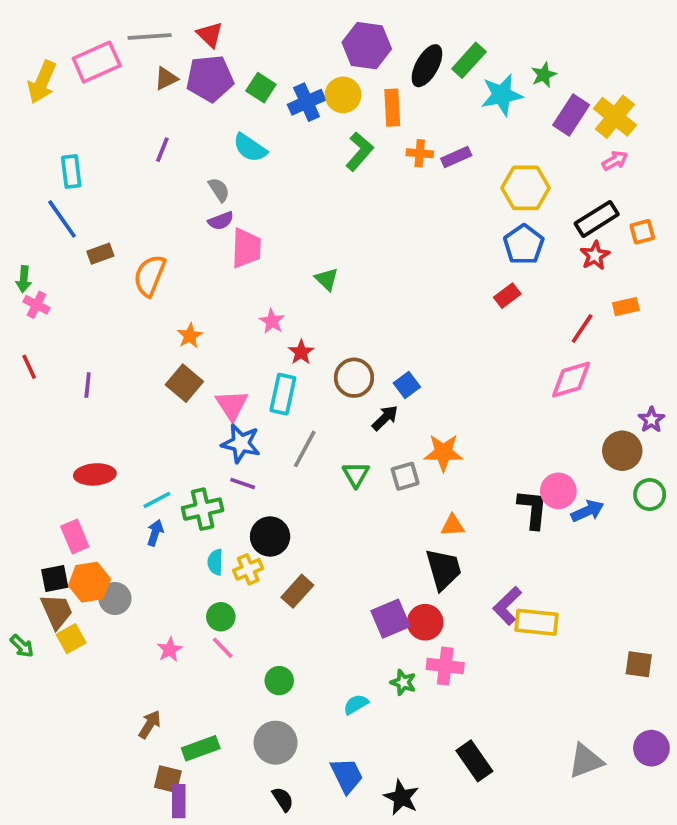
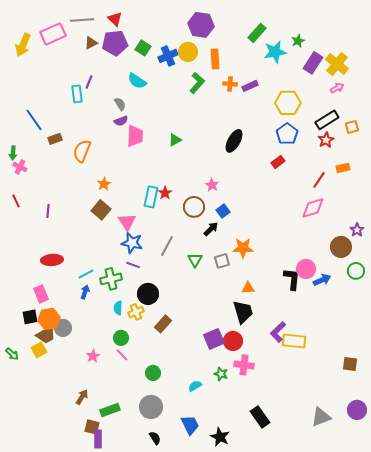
black ellipse: (427, 66) -> (234, 141), moved
cyan rectangle: (71, 172) -> (77, 94), moved
green triangle: (327, 279) -> (175, 140), moved, turned 48
pink star: (272, 321) -> (212, 185), moved
cyan rectangle: (283, 394) -> (151, 197), moved
brown trapezoid: (57, 611) -> (46, 335), moved, turned 85

